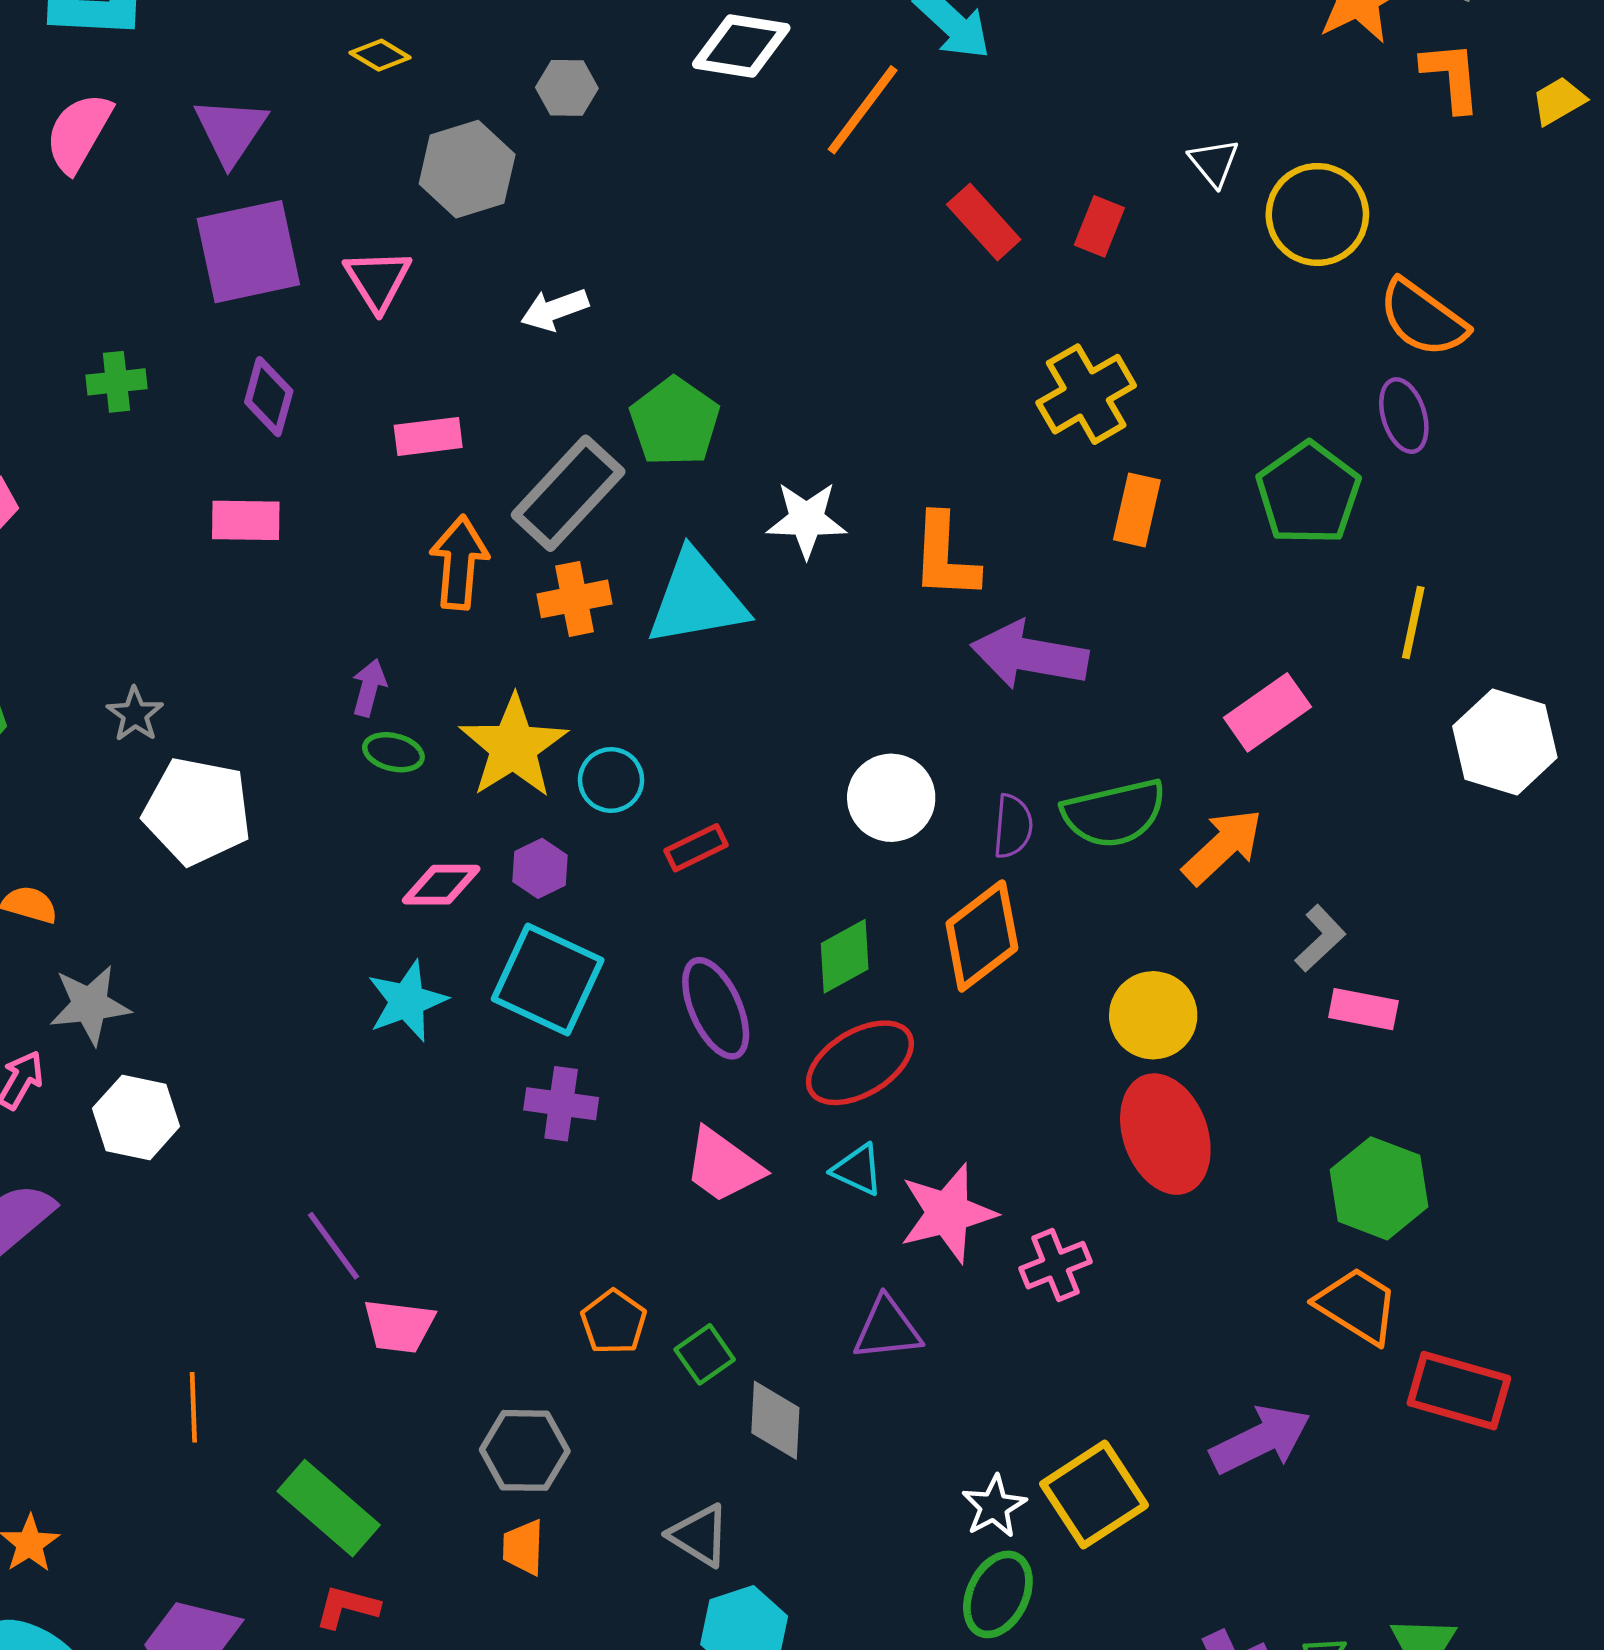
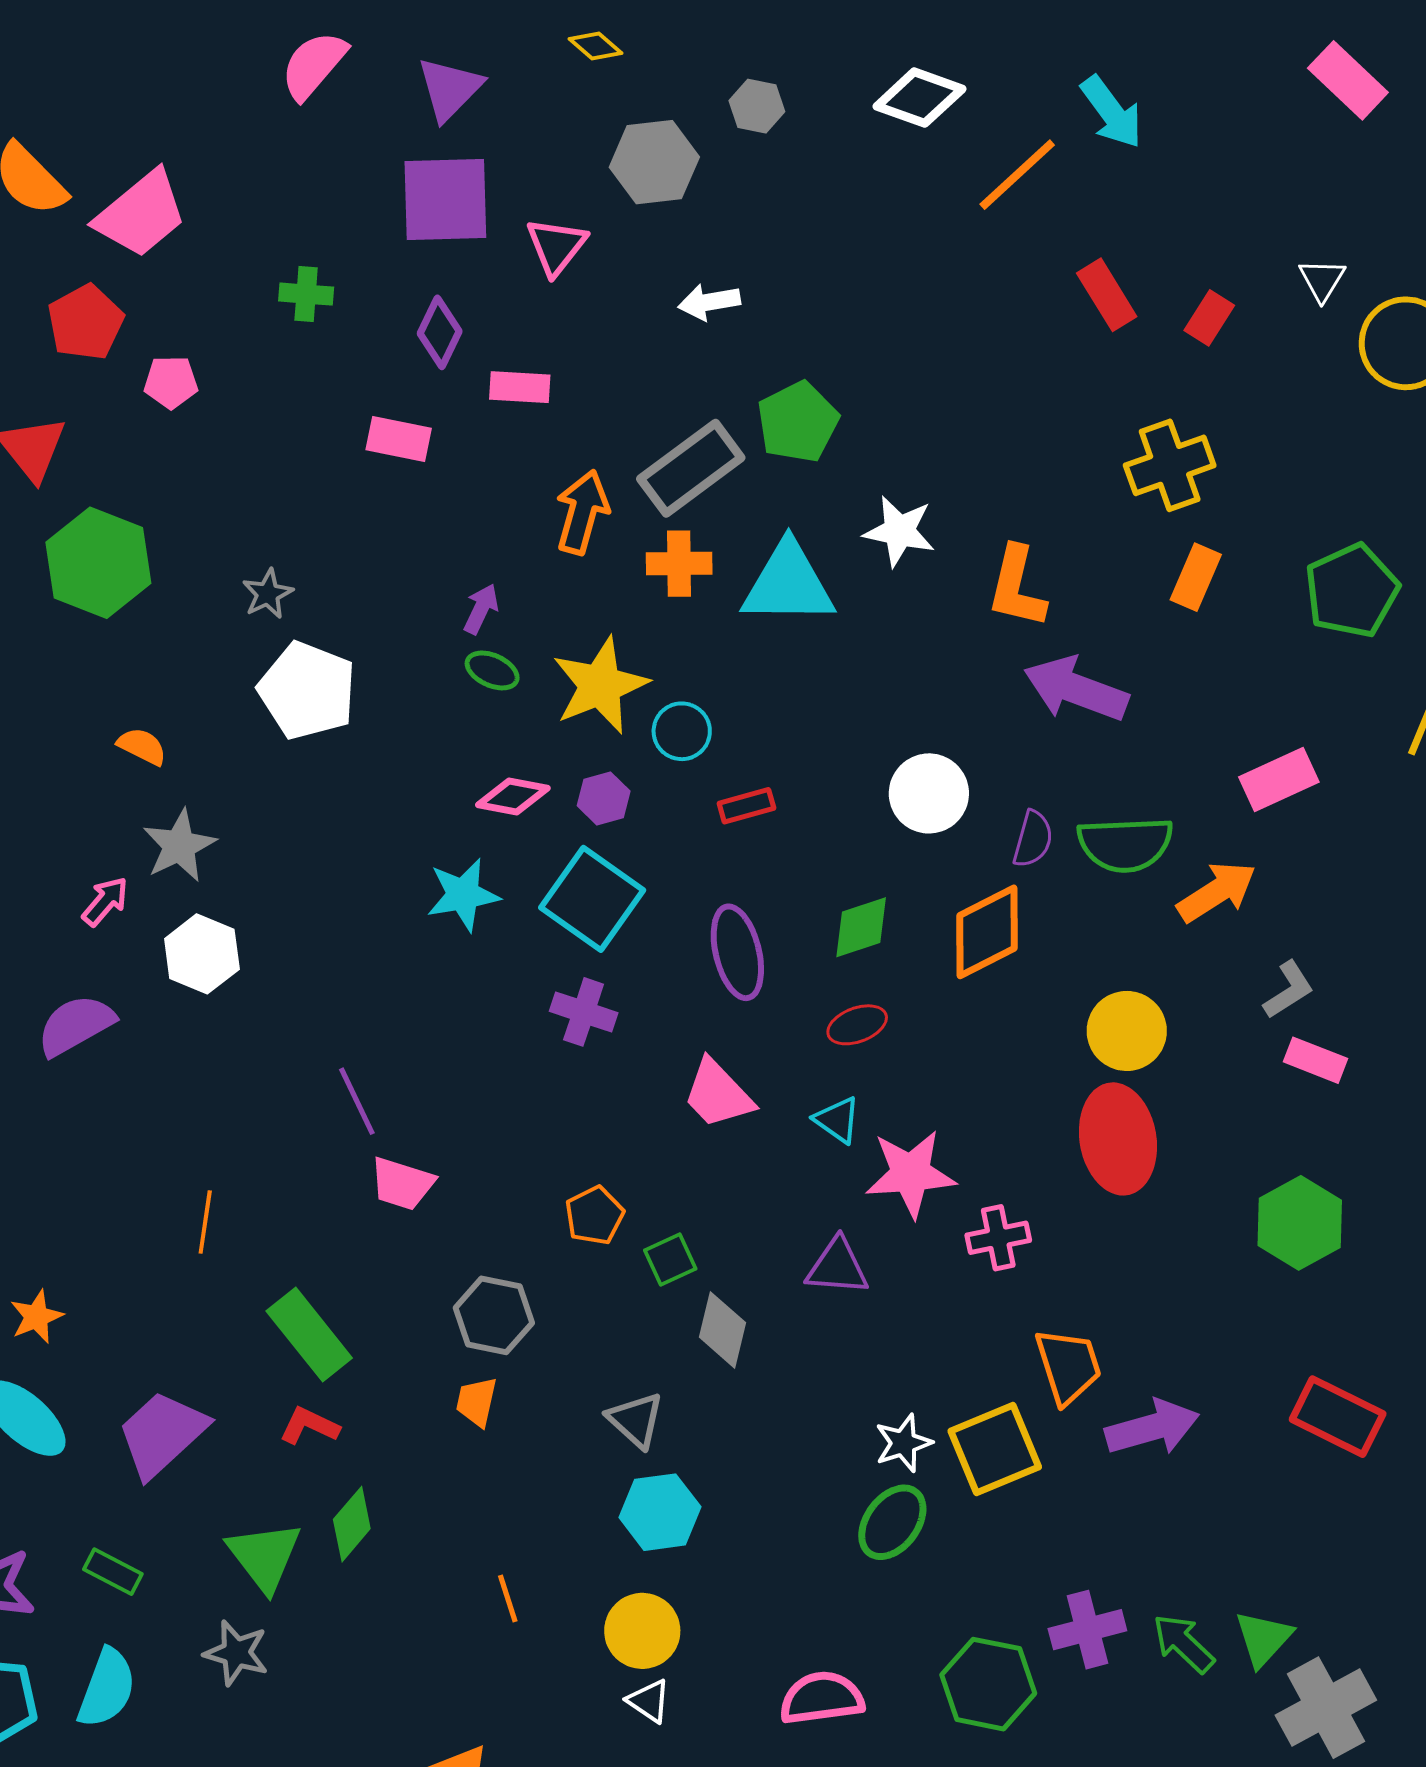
pink rectangle: (428, 436) -> (520, 387), moved
gray star: (90, 1005) -> (179, 846), turned -30
red ellipse: (860, 1063) -> (857, 1025), size x0.6
orange trapezoid: (1357, 1306) -> (1068, 1366), moved, turned 30

